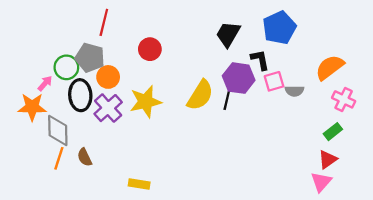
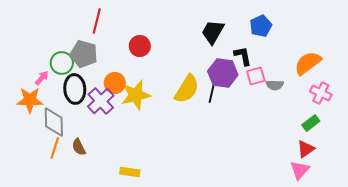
blue pentagon: (279, 28) -> (261, 26), size x0.7
orange circle: (108, 77) -> (115, 83), moved

